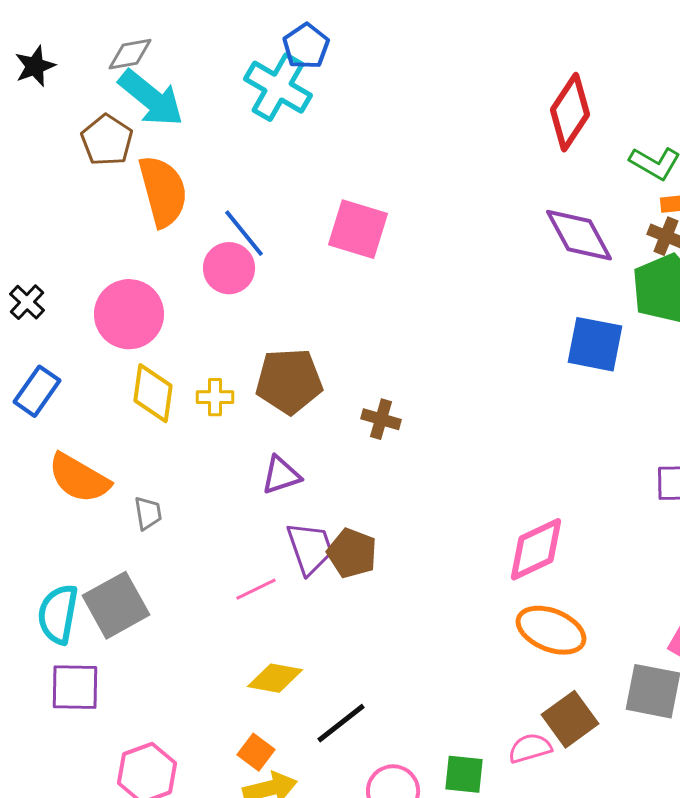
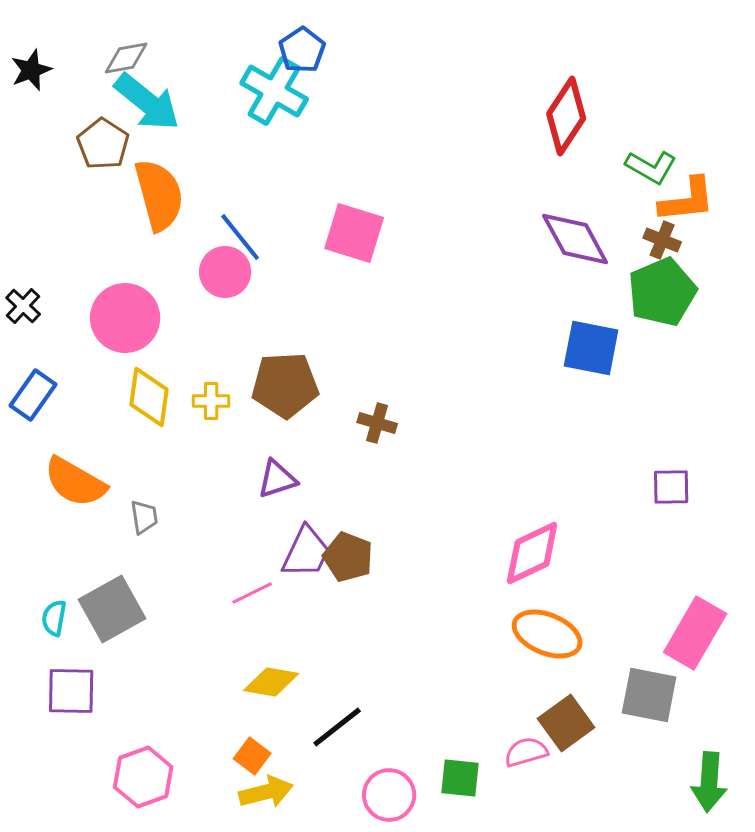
purple trapezoid: (310, 548) -> (306, 552), turned 44
cyan semicircle: (58, 614) -> (54, 618), size x0.6

